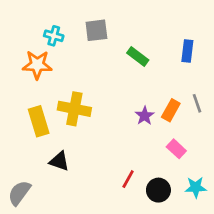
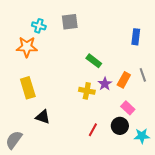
green rectangle: (138, 56) -> (94, 61), moved
yellow cross: (74, 109) -> (87, 91), moved, size x0.7
black circle: (158, 190) -> (120, 126), moved

